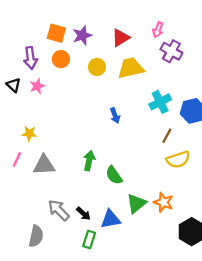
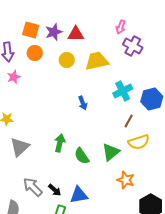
red triangle: (121, 38) -> (76, 34), moved, turned 30
gray triangle: (44, 165) -> (20, 147), turned -40
green triangle: (136, 203) -> (111, 152), moved

